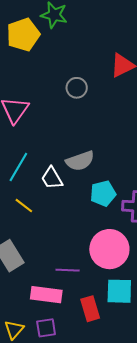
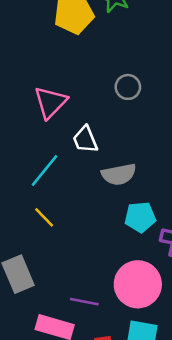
white trapezoid: (52, 178) -> (85, 140), moved

